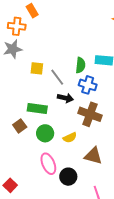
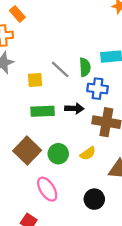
gray line: (57, 77) -> (60, 69), moved
green rectangle: (37, 108) -> (43, 111), moved
brown square: (20, 126) -> (27, 151), size x1.6
pink ellipse: (48, 164) -> (47, 189), moved

